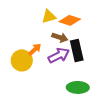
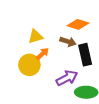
yellow triangle: (49, 16) -> (35, 36), moved
purple arrow: (59, 55) -> (67, 78), moved

